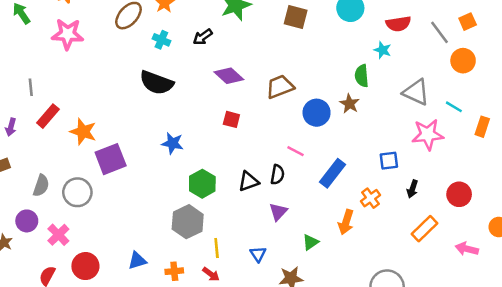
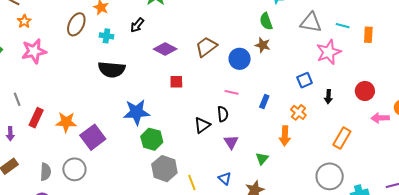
blue star: (172, 143) -> (136, 112), size x1.5
blue rectangle: (333, 173) -> (264, 101), size x0.6
green hexagon: (202, 184) -> (152, 139), moved
orange rectangle: (424, 229) -> (342, 138), moved
pink arrow: (467, 249) -> (380, 118), moved

